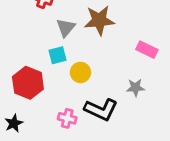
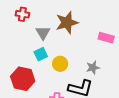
gray star: (135, 88) -> (93, 68), moved

